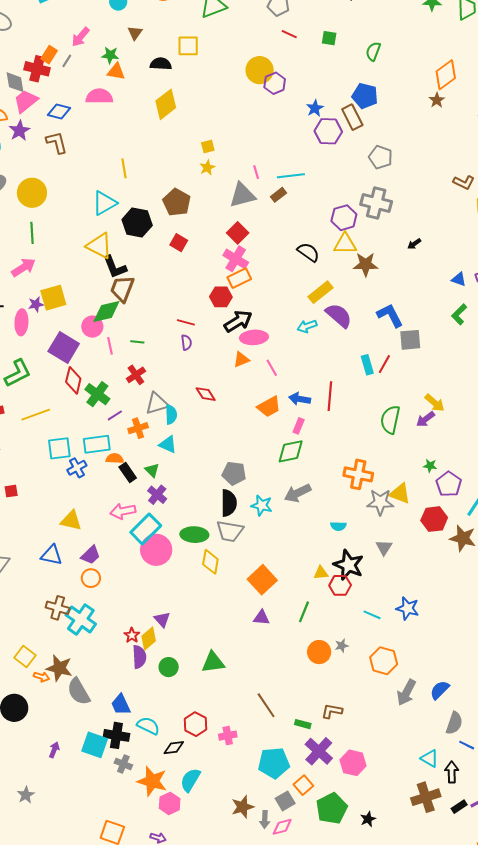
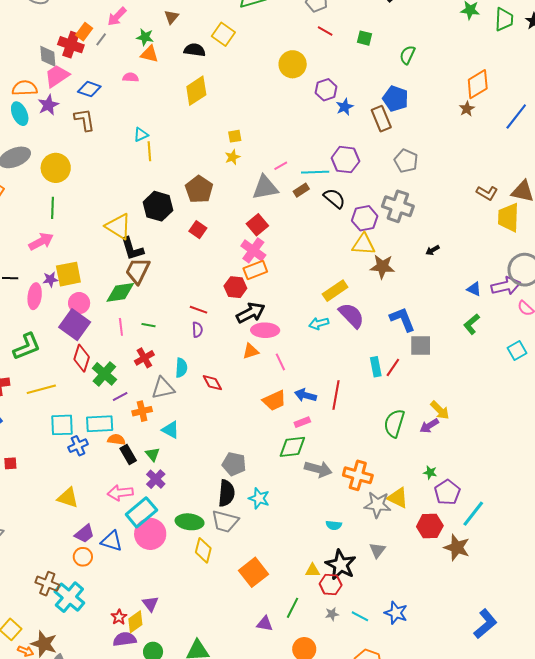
yellow square: (188, 46) -> (223, 34), turned 30
purple hexagon: (275, 83) -> (326, 90), moved
pink semicircle: (99, 96) -> (131, 77), size x0.6
purple hexagon: (328, 131) -> (345, 160), moved
pink line: (256, 172) -> (281, 166), turned 72
cyan triangle: (104, 203) -> (141, 135), moved, size x0.6
black semicircle: (308, 252) -> (334, 198), moved
pink circle: (92, 327) -> (79, 303), moved
cyan semicircle: (171, 415) -> (181, 368), moved
pink rectangle: (299, 426) -> (302, 422), turned 42
gray arrow: (298, 493) -> (318, 469), moved, turned -144
blue triangle: (51, 555) -> (112, 541), moved
purple triangle: (261, 618) -> (265, 624), moved
gray star: (342, 646) -> (332, 614), moved
purple semicircle: (139, 657) -> (125, 639), turned -100

